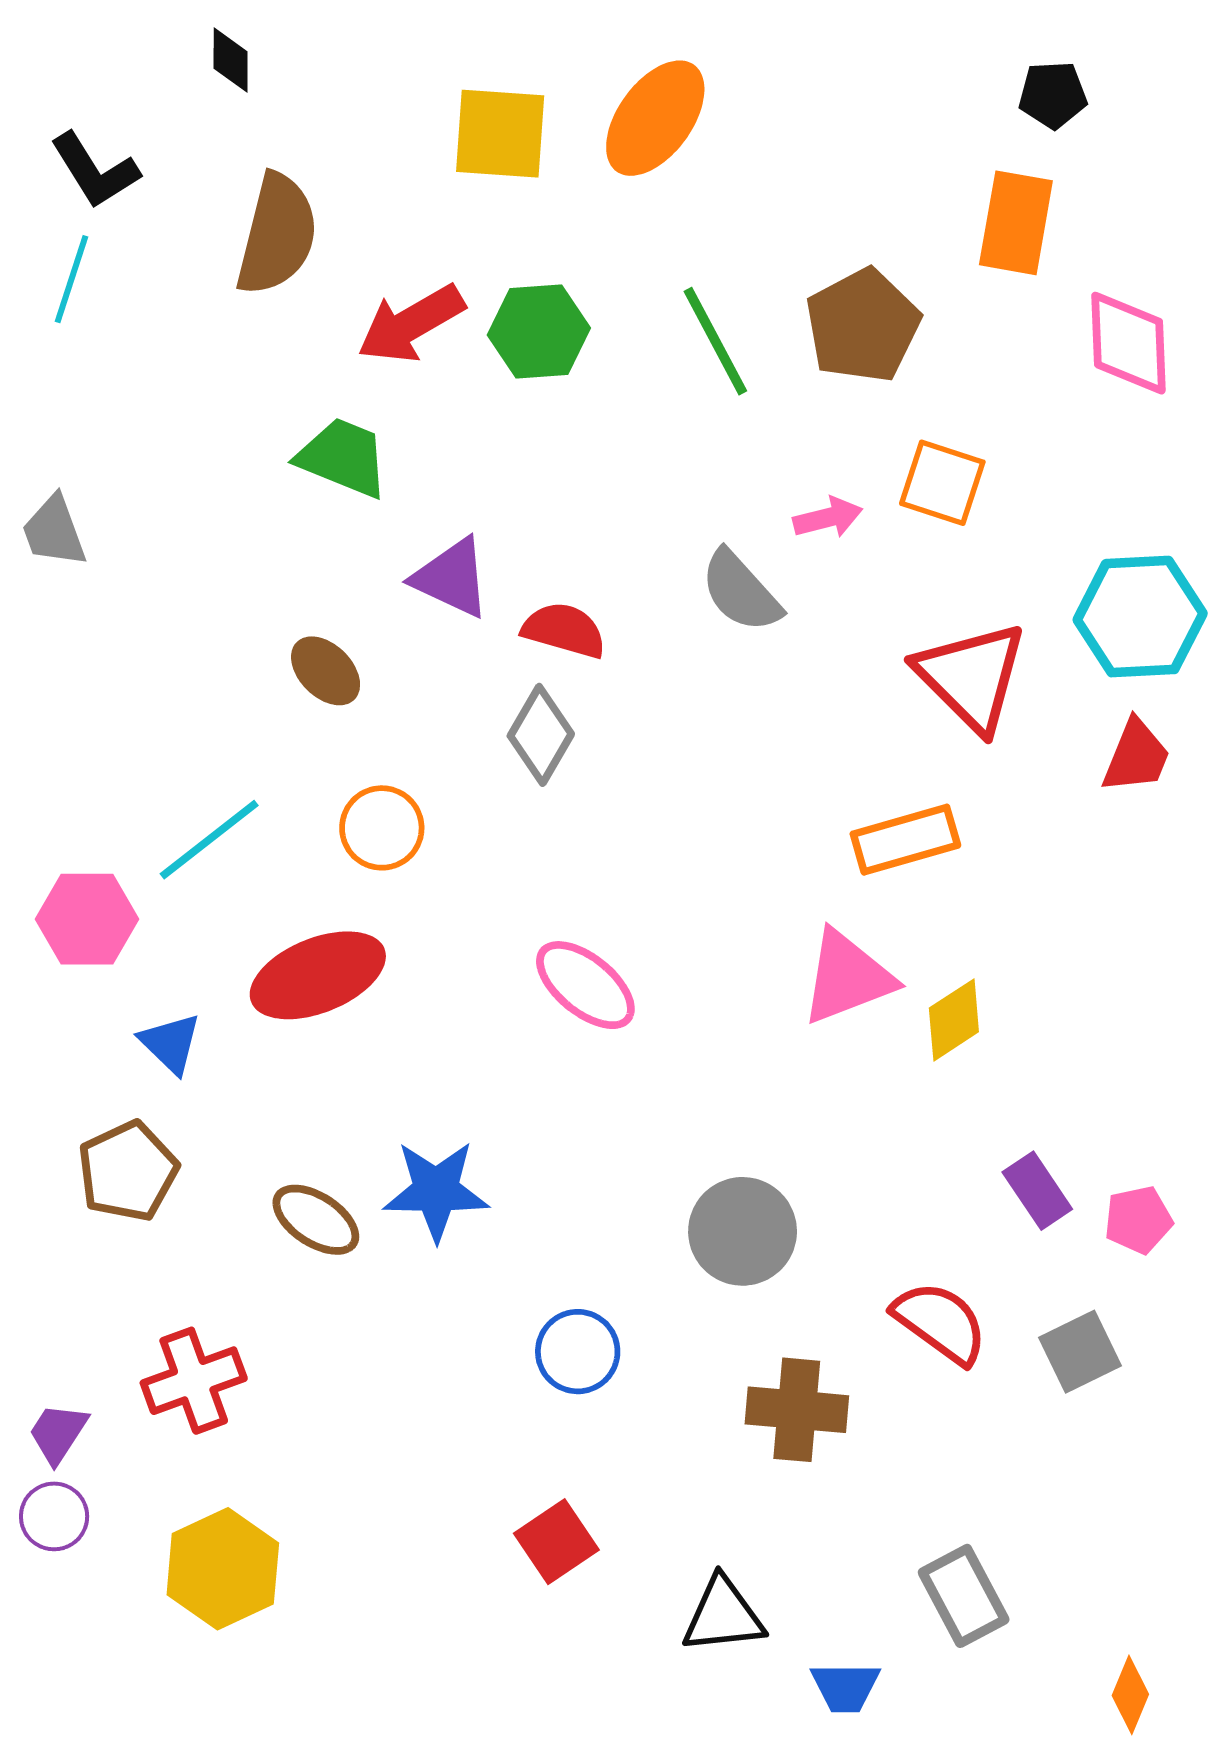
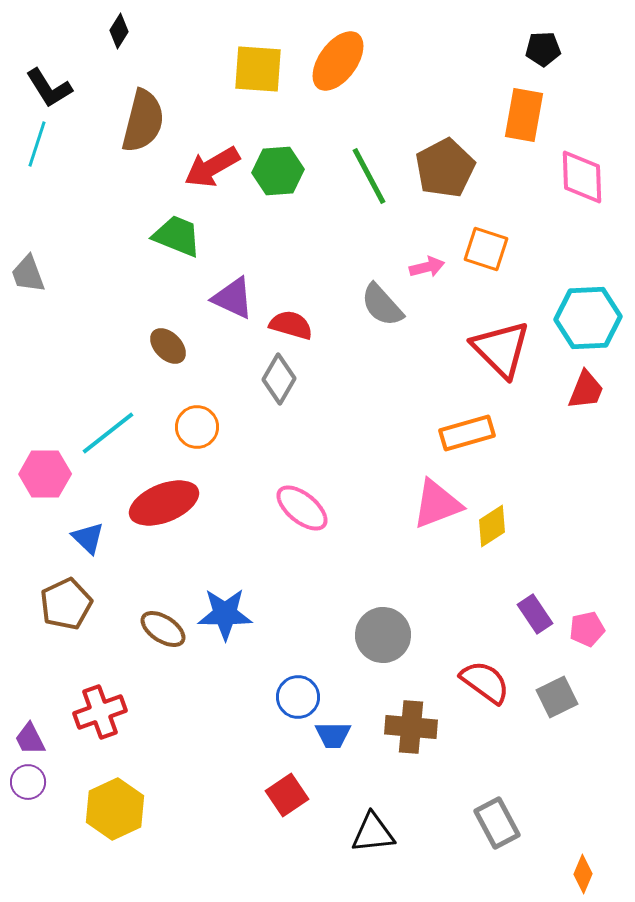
black diamond: (231, 60) -> (119, 31), turned 32
purple trapezoid: (58, 1433) -> (30, 739), turned -60
blue trapezoid: (845, 1687) -> (333, 735), moved

